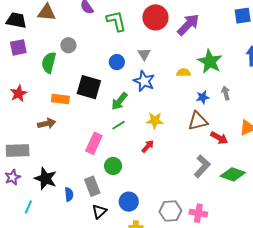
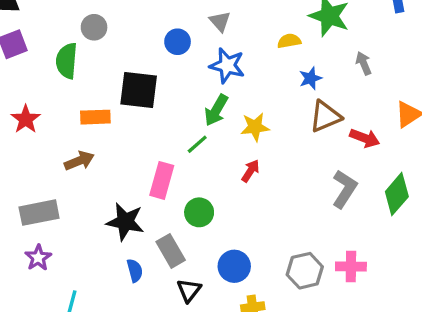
blue star: (203, 97) -> (310, 78), moved
green arrow: (119, 101) -> (216, 110), moved
green diamond: (233, 174) -> (397, 194), turned -60
black star: (46, 179) -> (125, 222), moved

